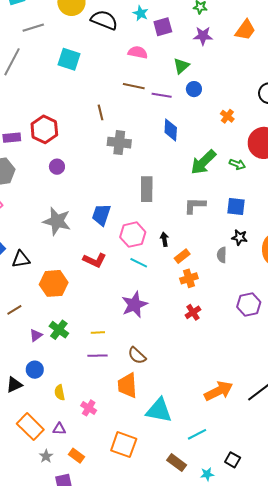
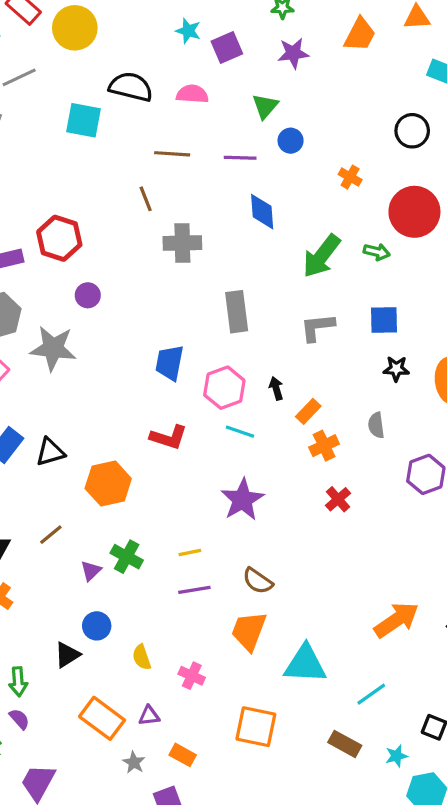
black semicircle: (104, 20) -> (131, 87), moved
brown line: (134, 86) -> (172, 154), moved
gray star: (57, 221) -> (53, 348), moved
gray semicircle: (222, 255) -> (376, 425), moved
orange trapezoid: (127, 385) -> (249, 631), turned 32

